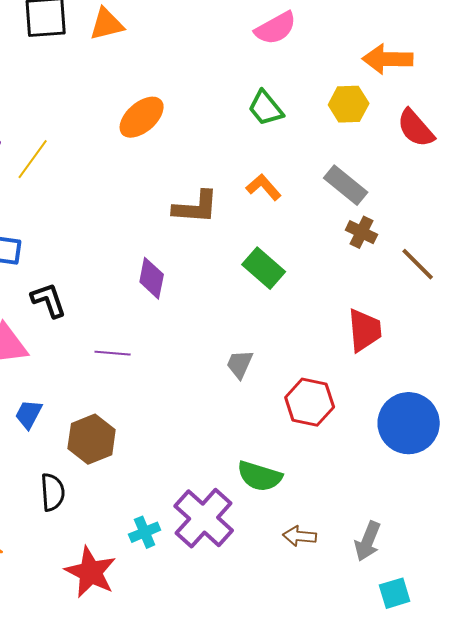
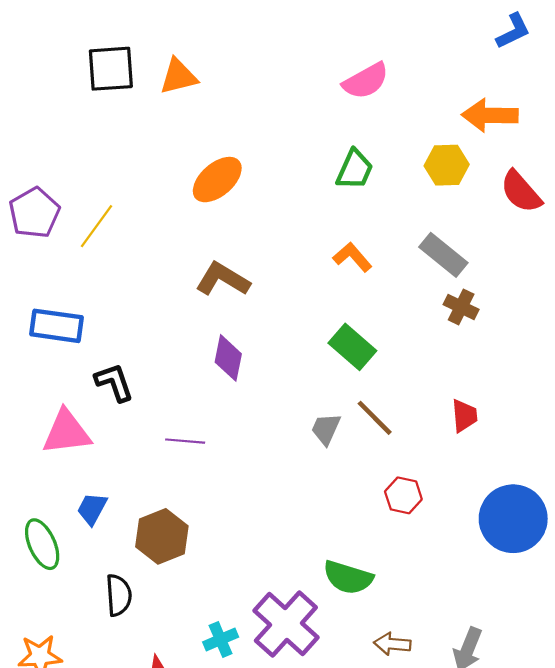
green trapezoid: (266, 108) -> (355, 170), turned -117
brown L-shape: (196, 207) -> (223, 279), moved, turned -153
brown line: (418, 264) -> (375, 418), moved
red trapezoid: (365, 330) -> (464, 416), size x0.7
gray trapezoid: (240, 364) -> (326, 429), moved
red hexagon: (310, 402) -> (403, 495), size x0.7

